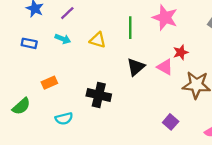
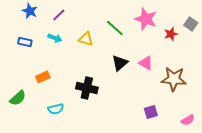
green line: (130, 28) -> (115, 28), turned -48
red star: (181, 52) -> (171, 34), moved
purple square: (171, 122) -> (151, 112), turned 32

